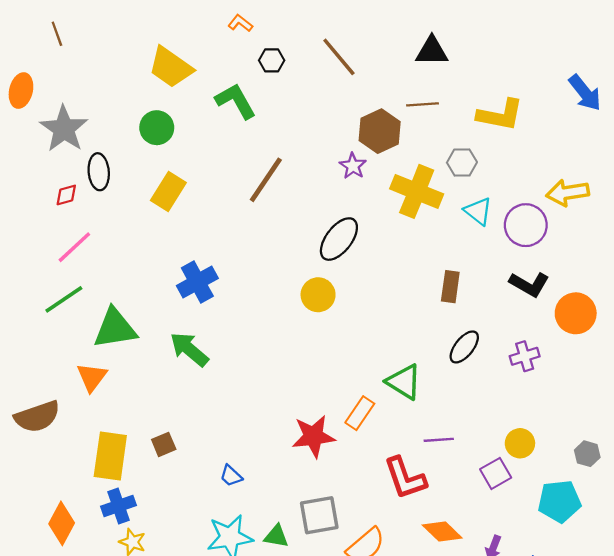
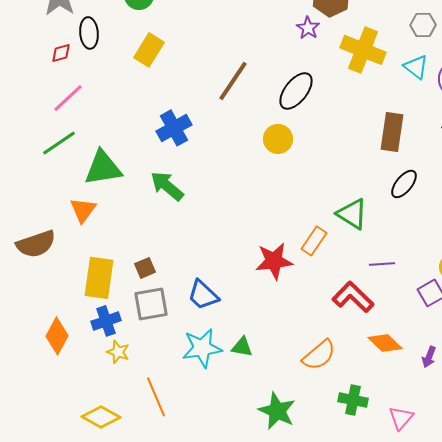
gray hexagon: (462, 162) -> (423, 25), moved
brown line: (266, 180) -> (233, 81), moved
brown rectangle: (450, 287) -> (392, 132), size x1.4
blue trapezoid: (231, 476) -> (203, 295), size x1.6
red L-shape: (405, 478) -> (353, 297), turned 153
gray square: (319, 515) -> (151, 304), moved

